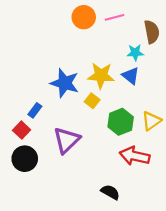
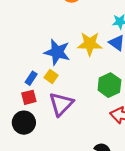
yellow square: (92, 101) -> (51, 76), moved
red square: (22, 130) -> (29, 97), moved, turned 35

